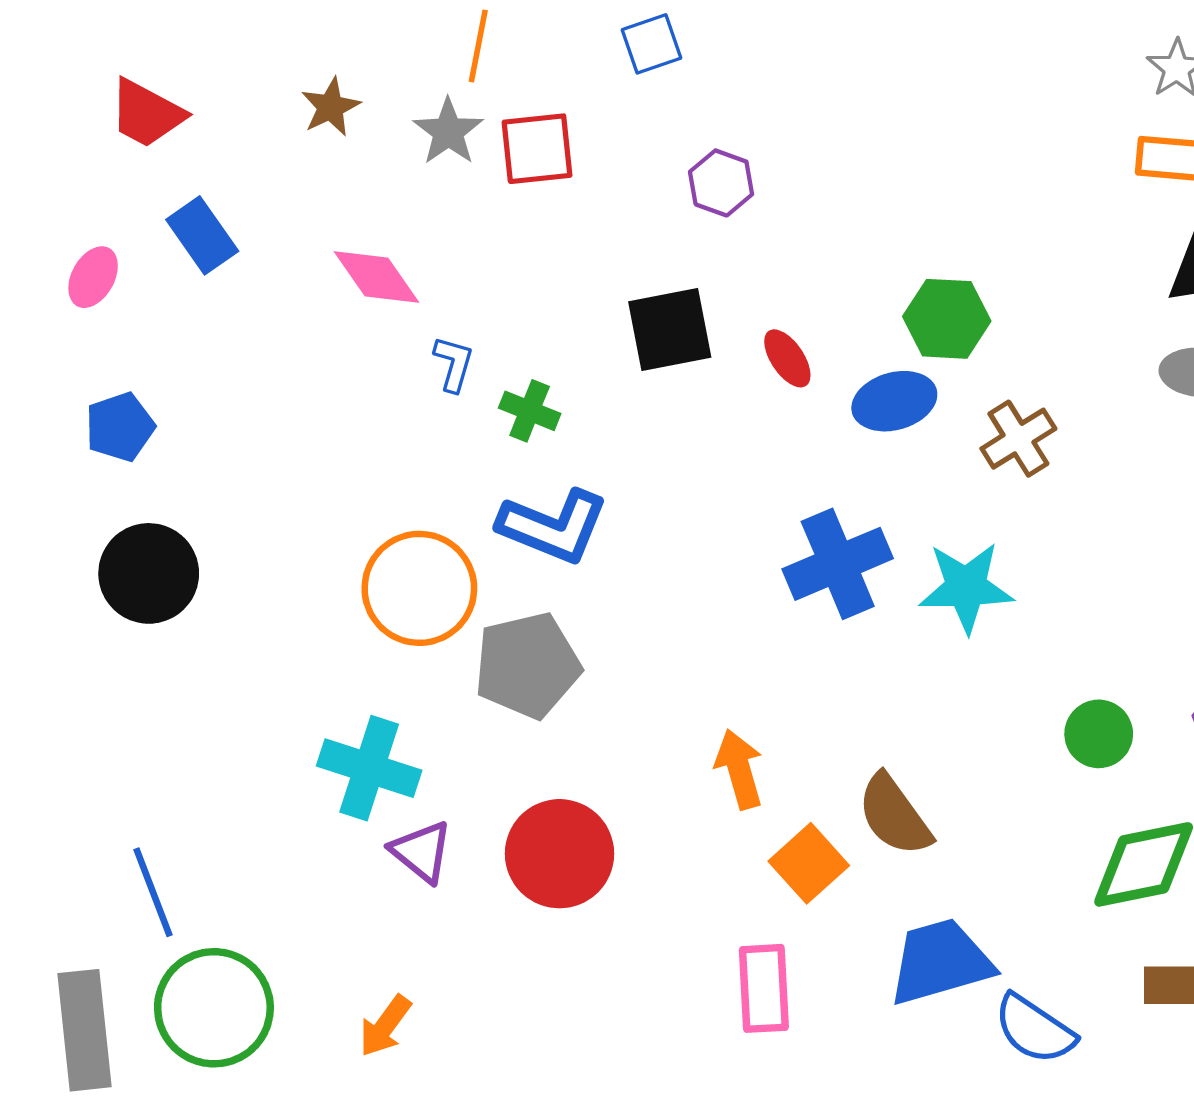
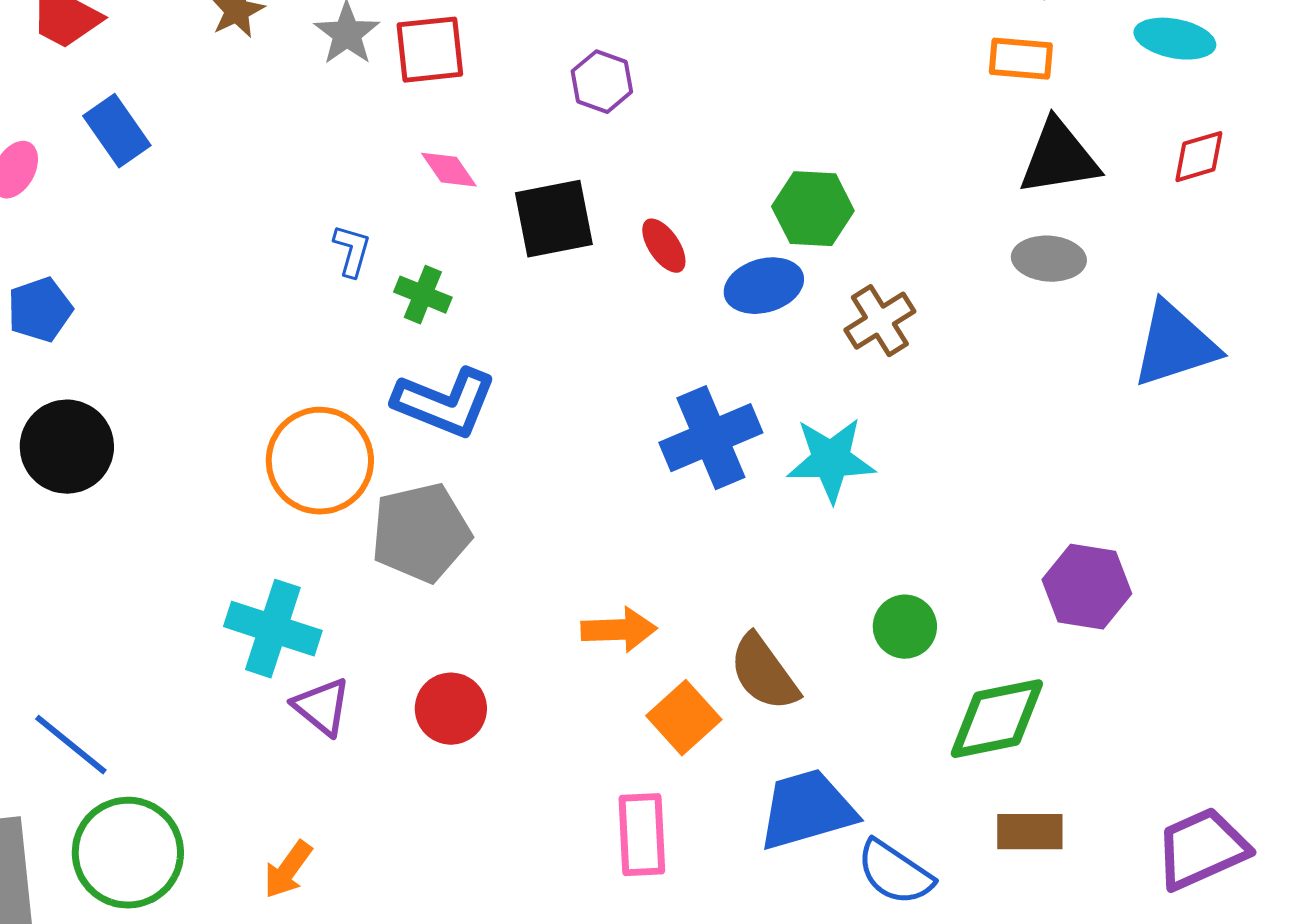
pink diamond: (377, 277) -> (449, 170), moved, size x0.7
green circle: (1099, 734) -> (905, 627), moved
orange arrow: (739, 769) -> (619, 630), turned 104
red circle: (560, 854) -> (451, 709), size x0.7
blue line: (153, 892) -> (71, 745), turned -30

